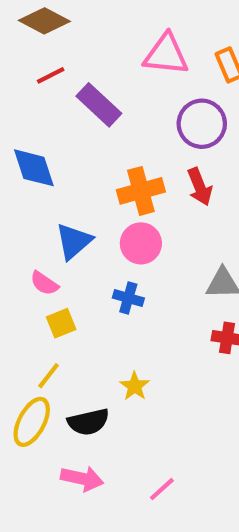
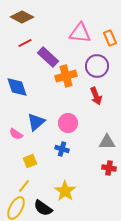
orange cross: (141, 191) -> (66, 76), moved
pink semicircle: (44, 283) -> (16, 134), moved
yellow star: (135, 386) -> (65, 191), size x1.5
black semicircle: (88, 422) -> (43, 208), turned 48

